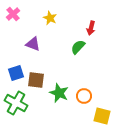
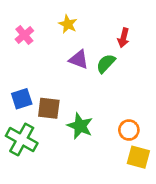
pink cross: (13, 14) -> (24, 35), moved
purple triangle: (33, 44) -> (79, 59), moved
orange circle: (84, 96) -> (129, 130), moved

